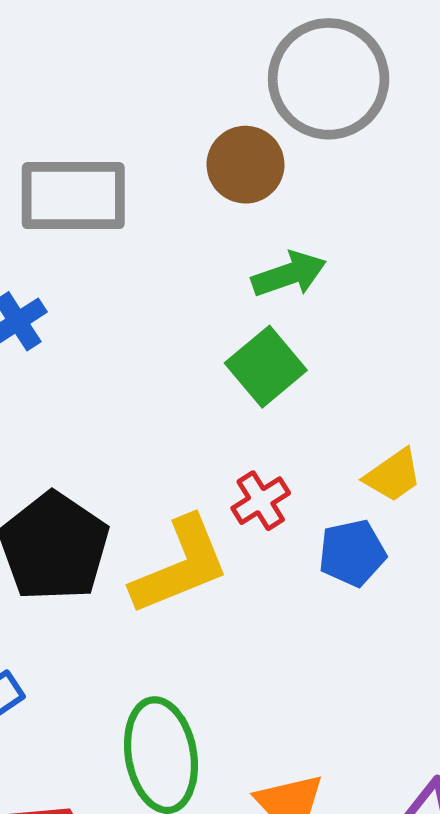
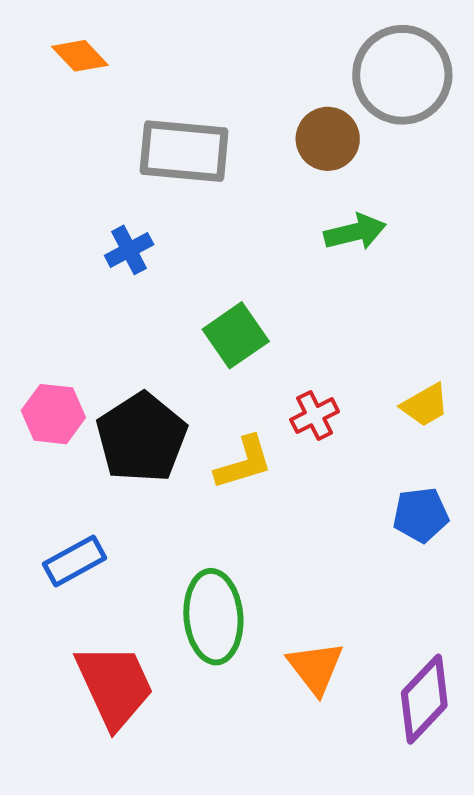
green square: (266, 367) -> (236, 335), moved
blue pentagon: (352, 553) -> (421, 515), moved
yellow L-shape: (180, 566) -> (244, 463), size x0.7

